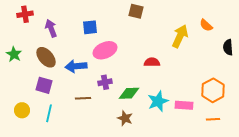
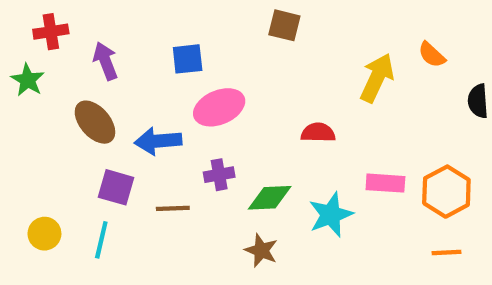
green star: (14, 54) -> (28, 80), moved
purple square: (44, 85) -> (116, 187), moved
pink rectangle: (184, 105) -> (385, 183), moved

